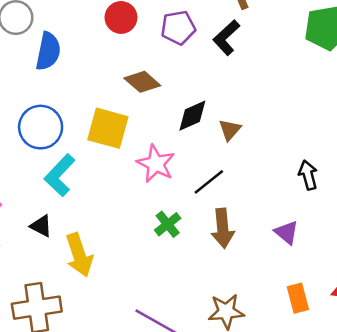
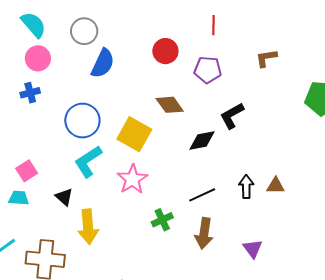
black L-shape: (226, 38) -> (232, 116), moved
brown triangle: (230, 130) -> (276, 186), moved, turned 36
pink star: (156, 164) -> (132, 179), moved
black arrow: (308, 175) -> (246, 187), moved

